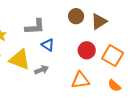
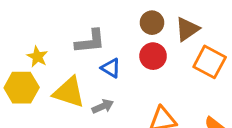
red circle: (87, 50) -> (153, 56), moved
orange square: (113, 56) -> (210, 62), moved

